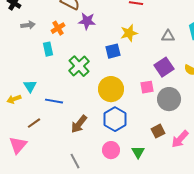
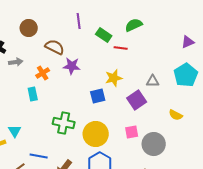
gray arrow: (28, 25) -> (16, 62), moved
green cross: (79, 66) -> (64, 123), moved, turned -35
purple square: (164, 67) -> (137, 100), moved
blue line: (54, 101) -> (39, 156), moved

